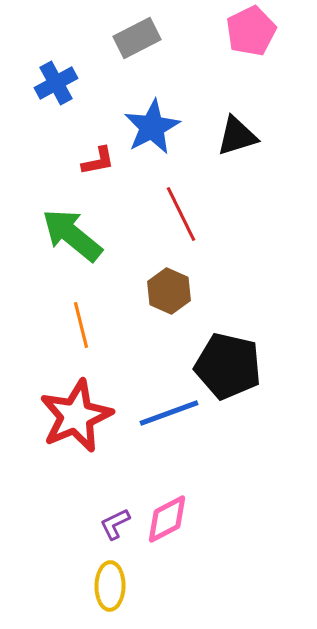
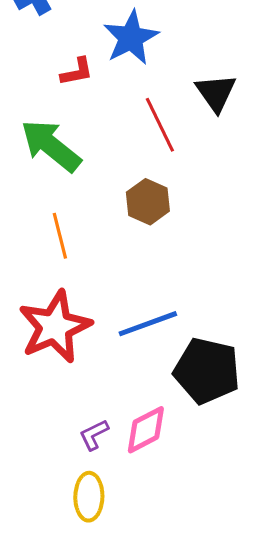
black triangle: (237, 136) -> (216, 93), moved, turned -48
black pentagon: (228, 366) -> (207, 371), moved

